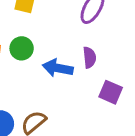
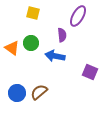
purple semicircle: (89, 57) -> (62, 35), moved

